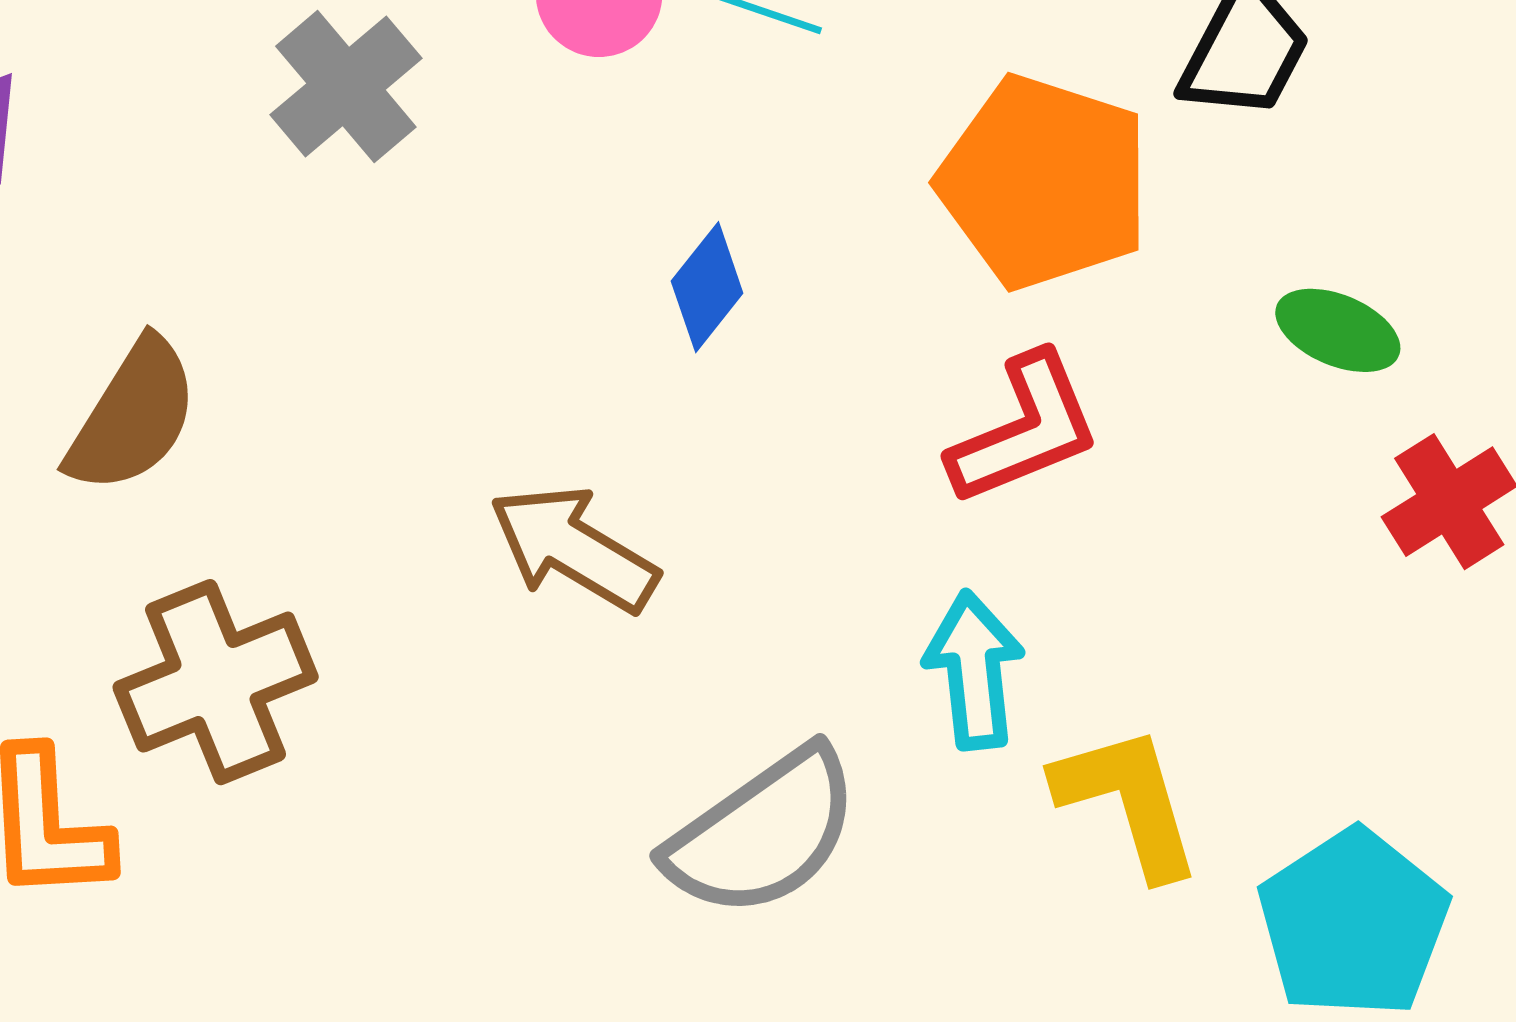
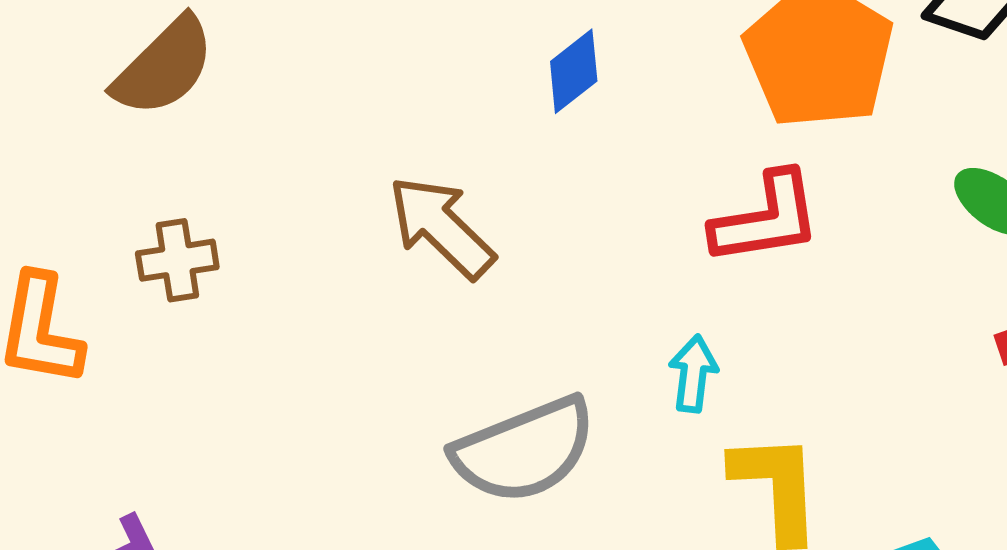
cyan arrow: (974, 670) -> (693, 374), size x0.7
brown cross: (216, 682) -> (177, 260), size x0.6

